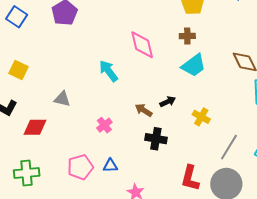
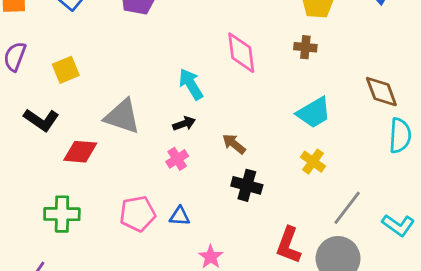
cyan trapezoid: (194, 65) -> (314, 113), moved
yellow square: (18, 70) -> (66, 70), turned 36
gray triangle: (62, 99) -> (122, 116), size x1.6
black arrow: (168, 102) -> (184, 124), moved

